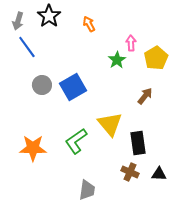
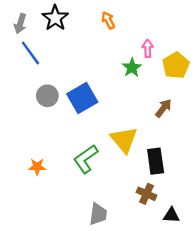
orange arrow: (89, 24) -> (108, 20), moved
orange star: (33, 148) -> (37, 167), size x0.6
black triangle: (159, 174) -> (171, 215), moved

